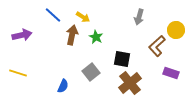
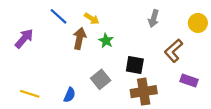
yellow circle: (176, 30) -> (198, 23), moved
purple arrow: (22, 35) -> (24, 38), turned -36
yellow line: (18, 73) -> (30, 94), moved
brown cross: (130, 83) -> (144, 92), turned 30

